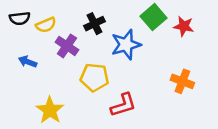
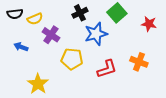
black cross: (94, 24) -> (80, 13), moved
red star: (184, 26) -> (149, 24), moved
red L-shape: (123, 105) -> (107, 69), moved

